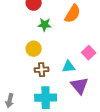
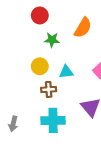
cyan triangle: (69, 67) -> (66, 72), moved

